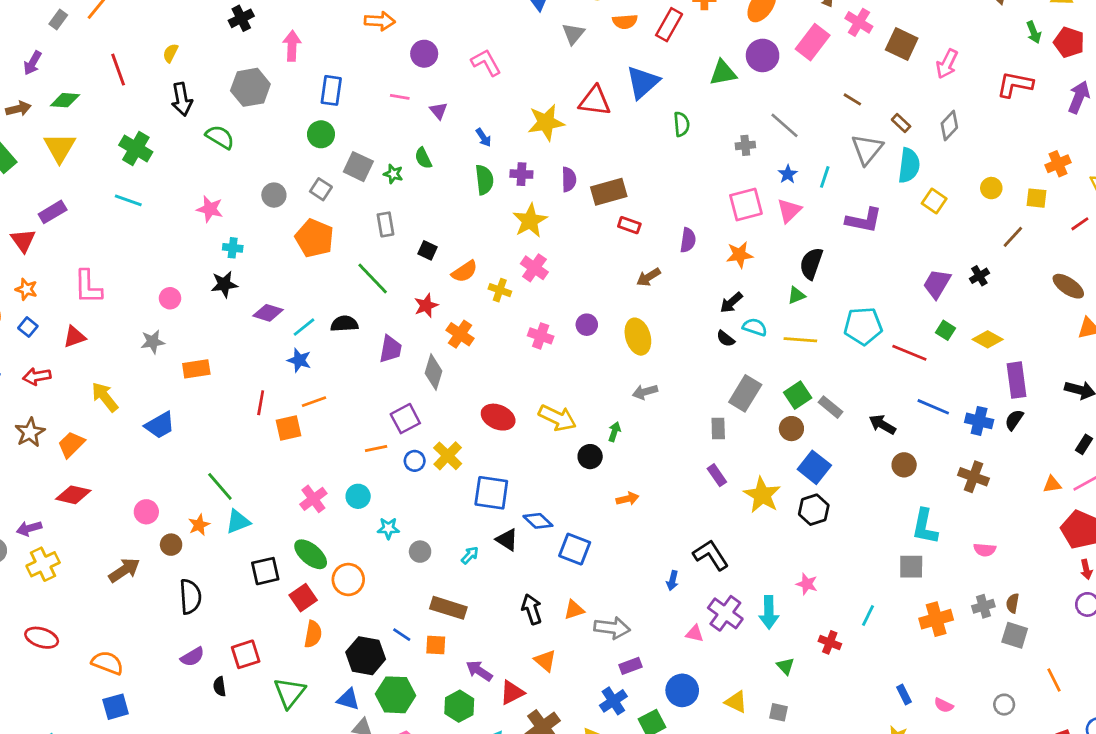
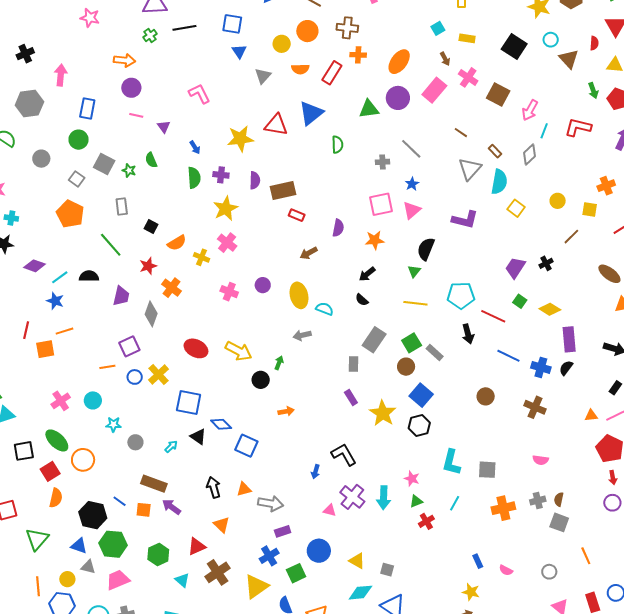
purple circle: (424, 54) -> (131, 88), moved
cyan line: (825, 177) -> (544, 131), moved
gray circle: (274, 195) -> (41, 159), moved
green triangle: (796, 295) -> (414, 271), turned -32
cyan semicircle: (755, 327) -> (325, 309), moved
black arrow: (882, 424) -> (468, 334), moved, turned -138
cyan L-shape: (925, 526) -> (451, 462), moved
red cross: (830, 642) -> (426, 521), turned 35
green triangle: (786, 666) -> (416, 501), moved, turned 48
purple arrow: (479, 671) -> (171, 507), moved

